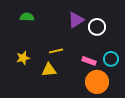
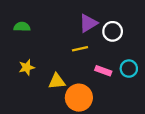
green semicircle: (27, 17) -> (22, 27), moved
yellow line: (56, 51) -> (80, 49), moved
orange circle: (97, 82) -> (79, 98), moved

